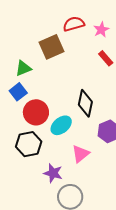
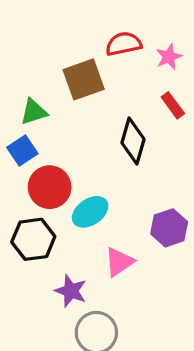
black diamond: (85, 103) -> (133, 141), moved

